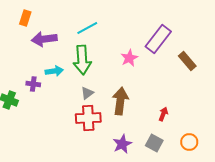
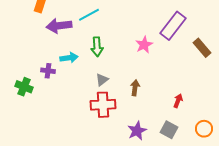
cyan line: (87, 28) -> (89, 15), moved
green arrow: (82, 60) -> (97, 47), size x0.7
brown arrow: (120, 101) -> (135, 88), size x0.6

